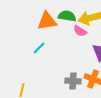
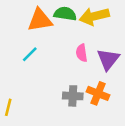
pink semicircle: (80, 31) -> (82, 53), moved, turned 48

